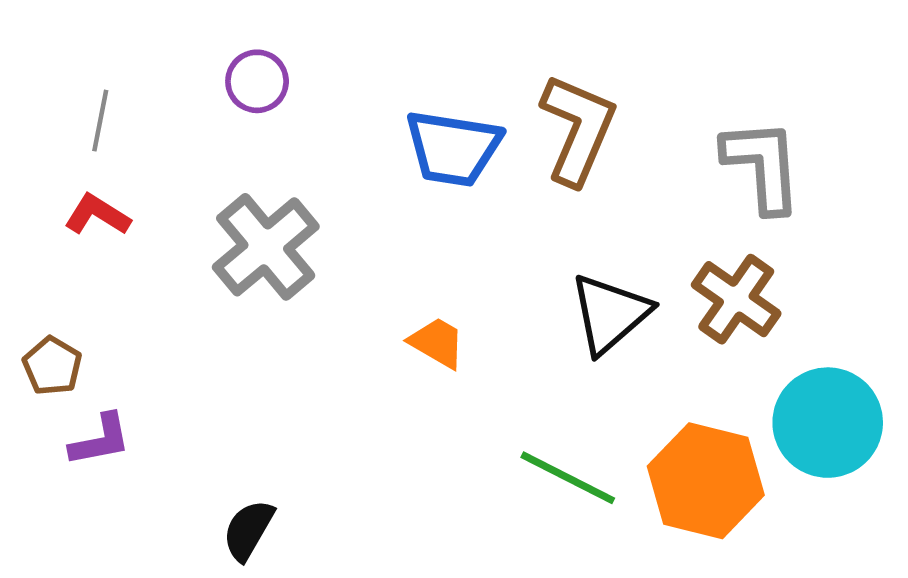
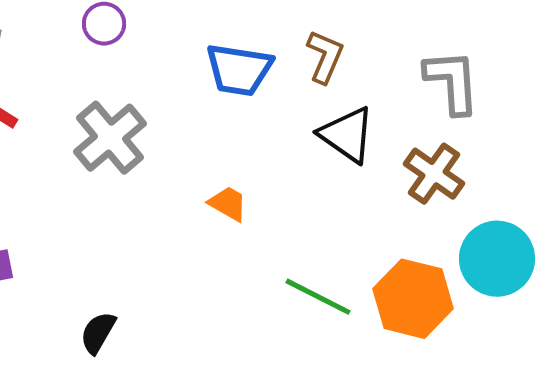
brown L-shape: (578, 129) -> (325, 57), size x0.7
black triangle: (610, 314) -> (347, 135), moved, turned -44

